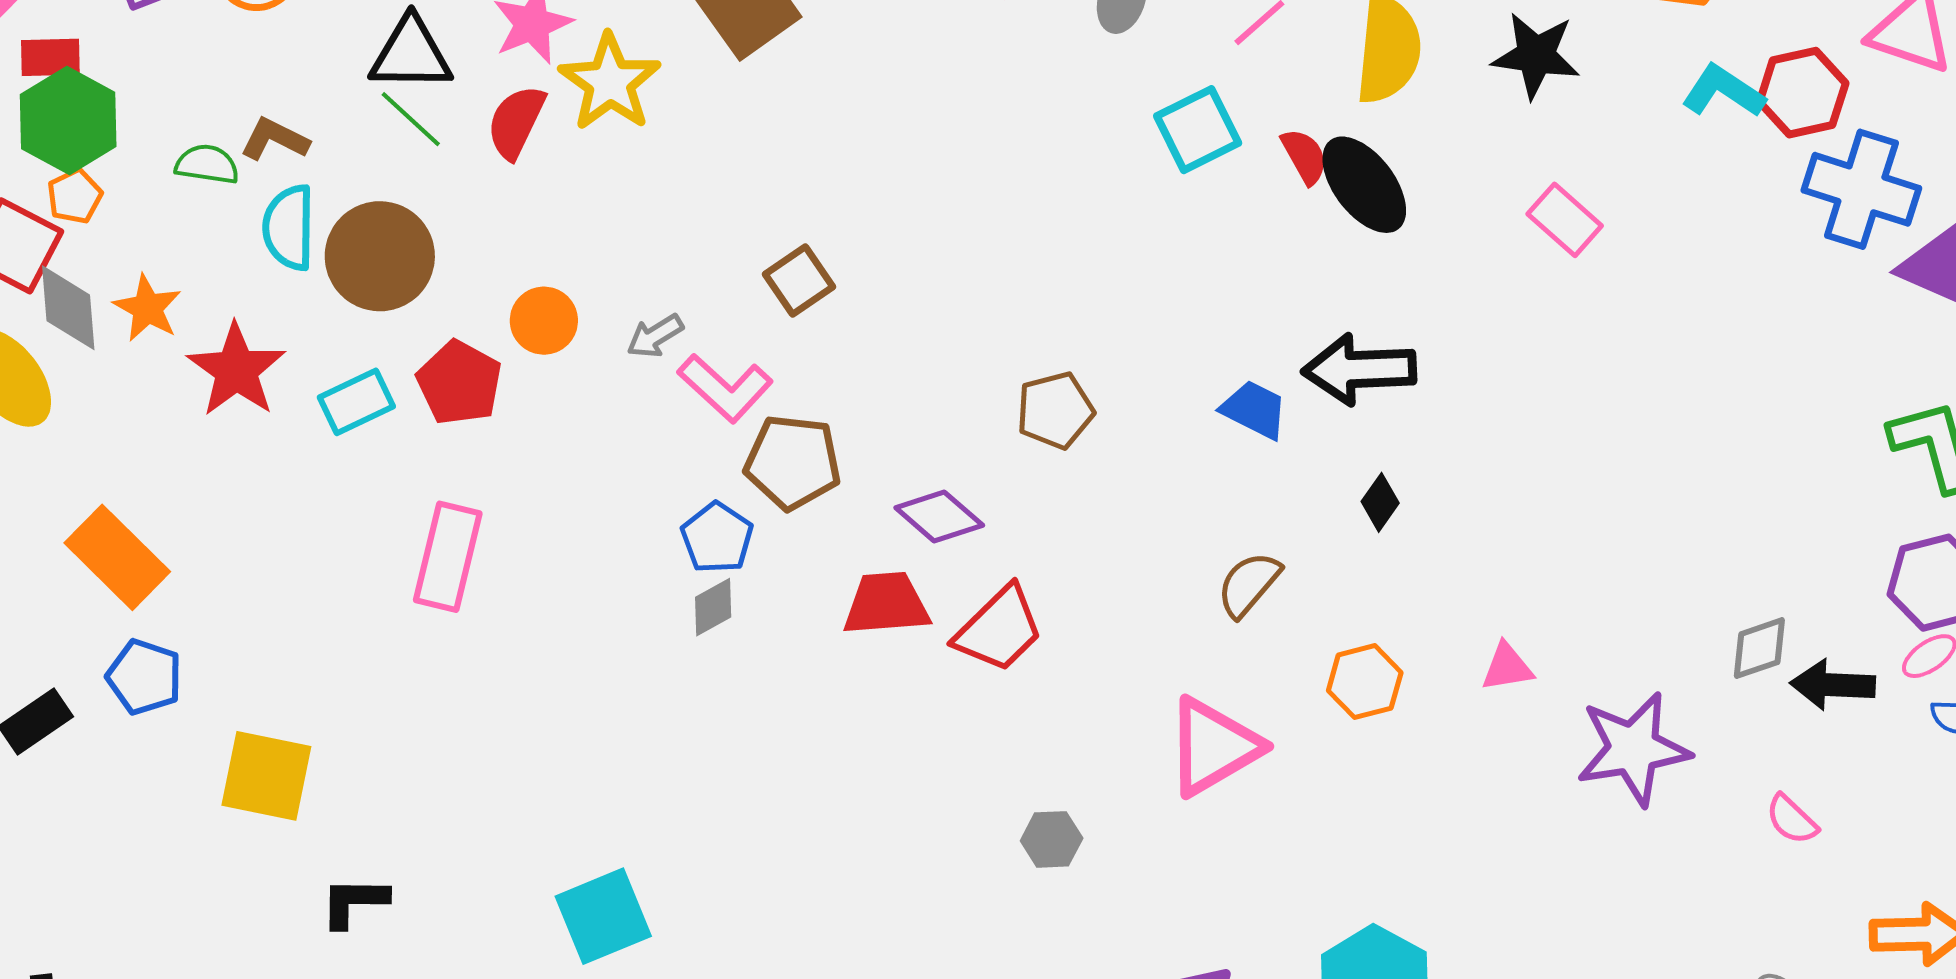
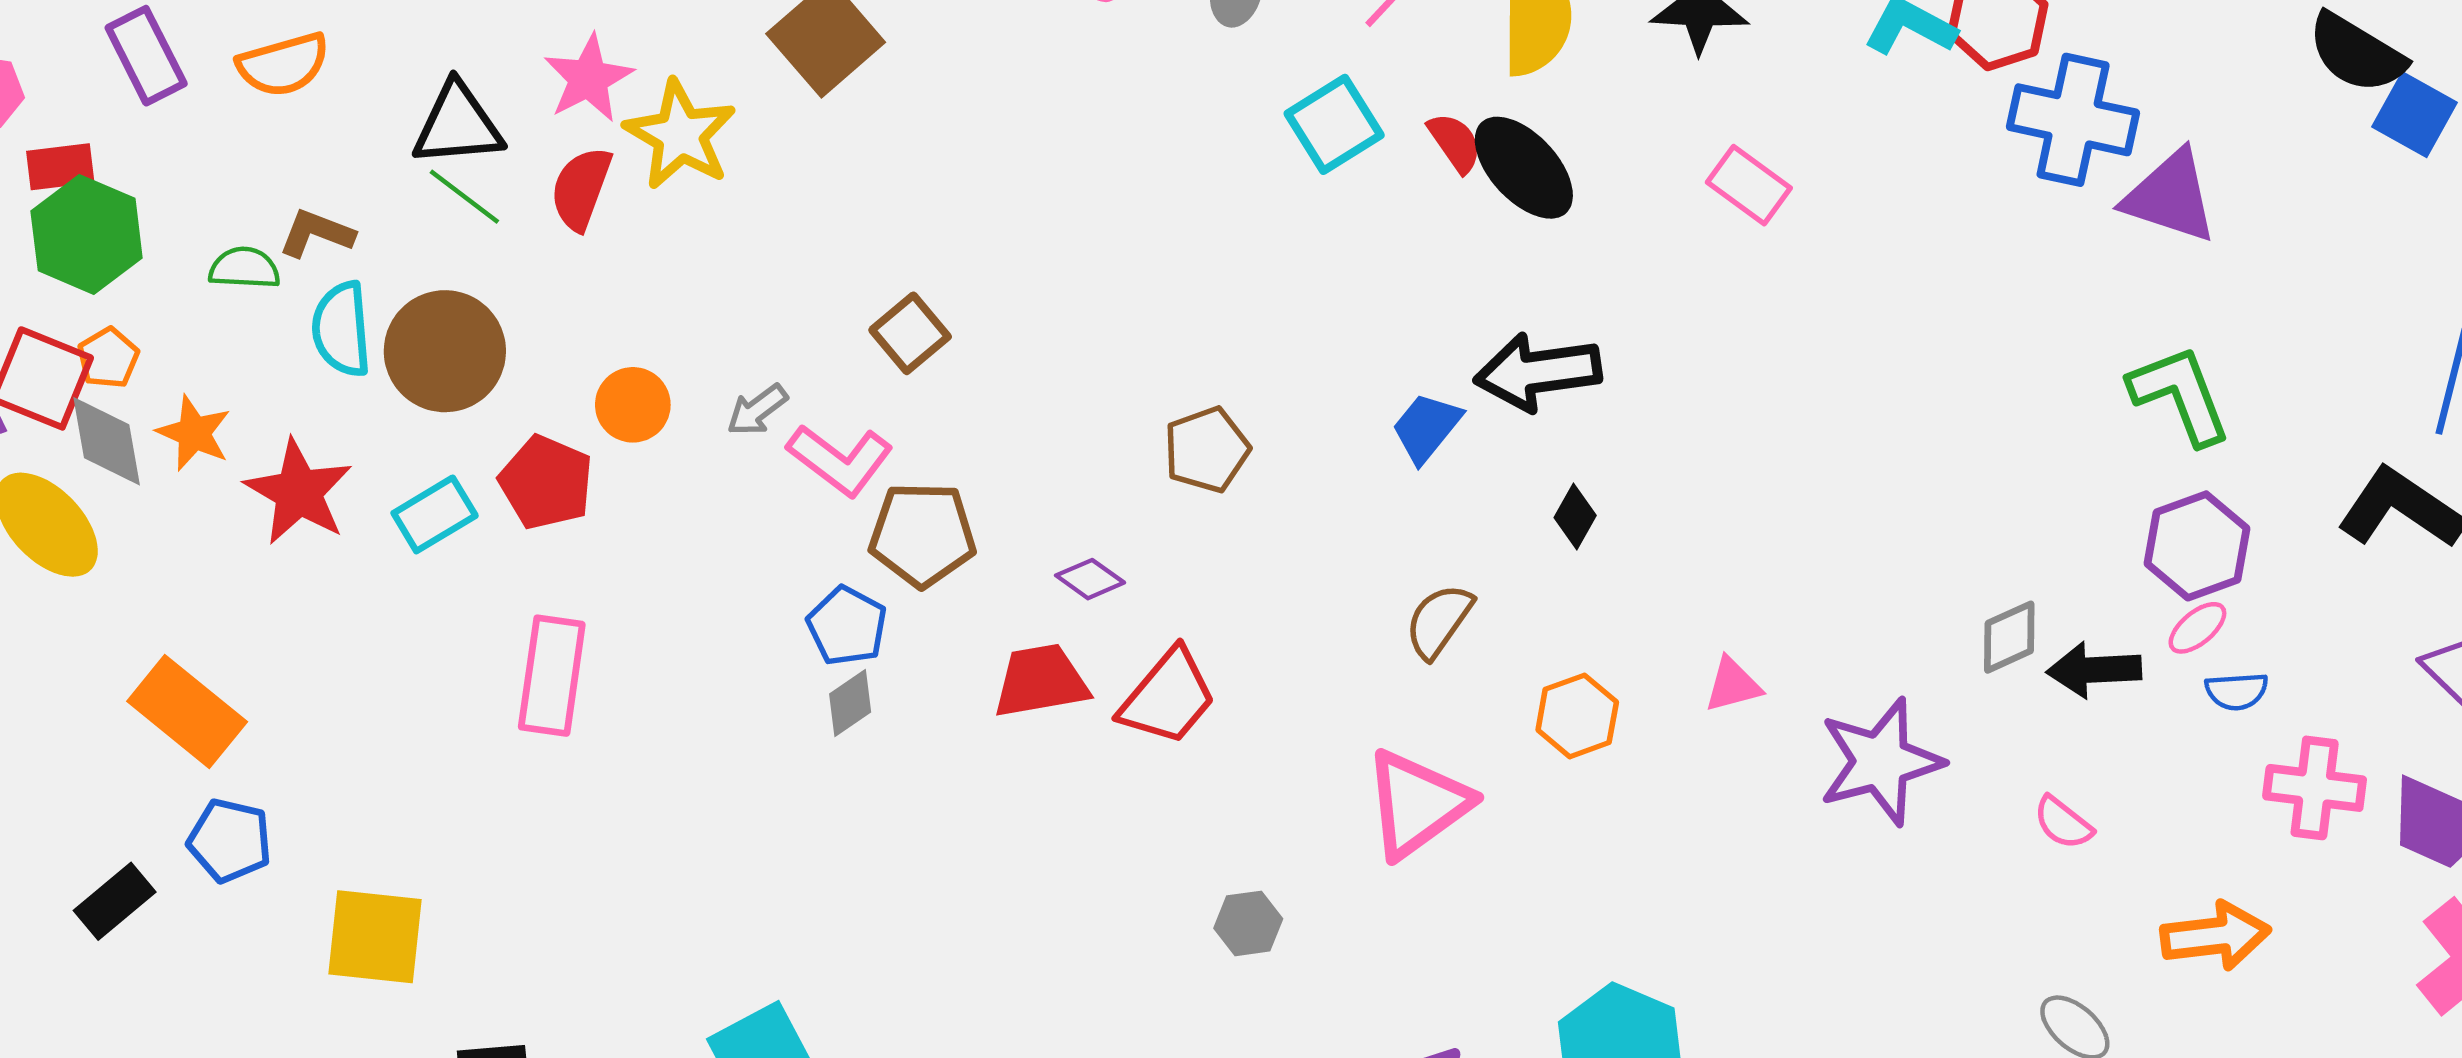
orange pentagon: (75, 196) -> (108, 358), moved
blue trapezoid: (1254, 410) -> (1427, 428), turned -72
purple diamond: (939, 517) -> (1090, 579), size x0.7

